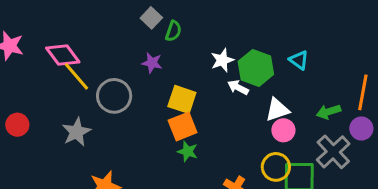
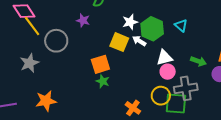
yellow square: (182, 99) -> (119, 42), moved
green arrow: (328, 112) -> (198, 61), turned -147
gray cross: (333, 152) -> (186, 88), moved, turned 30

